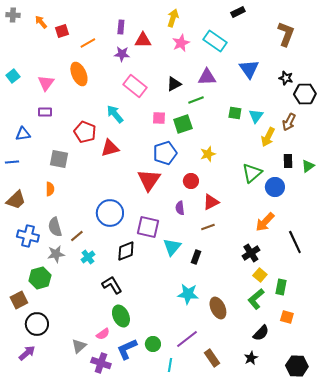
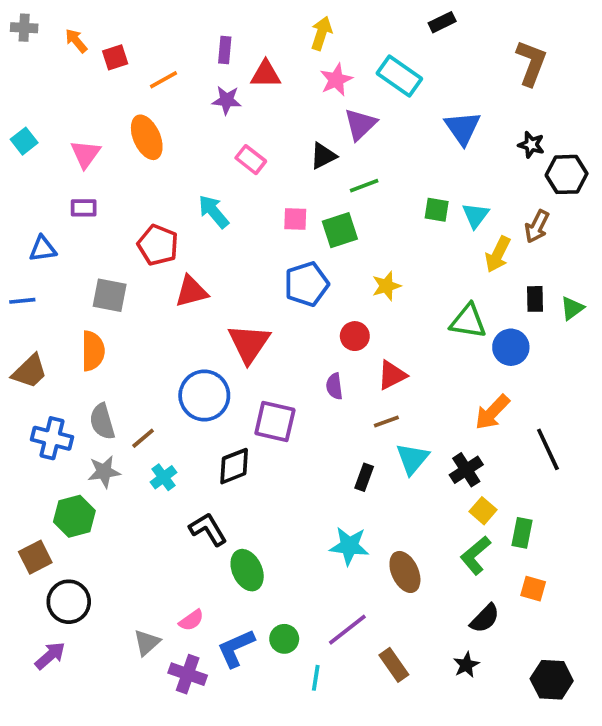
purple triangle: (207, 77) -> (360, 124), moved, turned -42
pink rectangle: (135, 86) -> (251, 160), size x0.7
red triangle: (110, 148) -> (191, 291), moved
green triangle: (252, 173) -> (468, 321), turned 50
red triangle: (149, 180) -> (249, 343), moved
orange semicircle: (50, 189) -> (93, 351), size x1.5
cyan triangle: (172, 247) -> (412, 459), moved
green ellipse: (121, 316) -> (247, 570), moved

